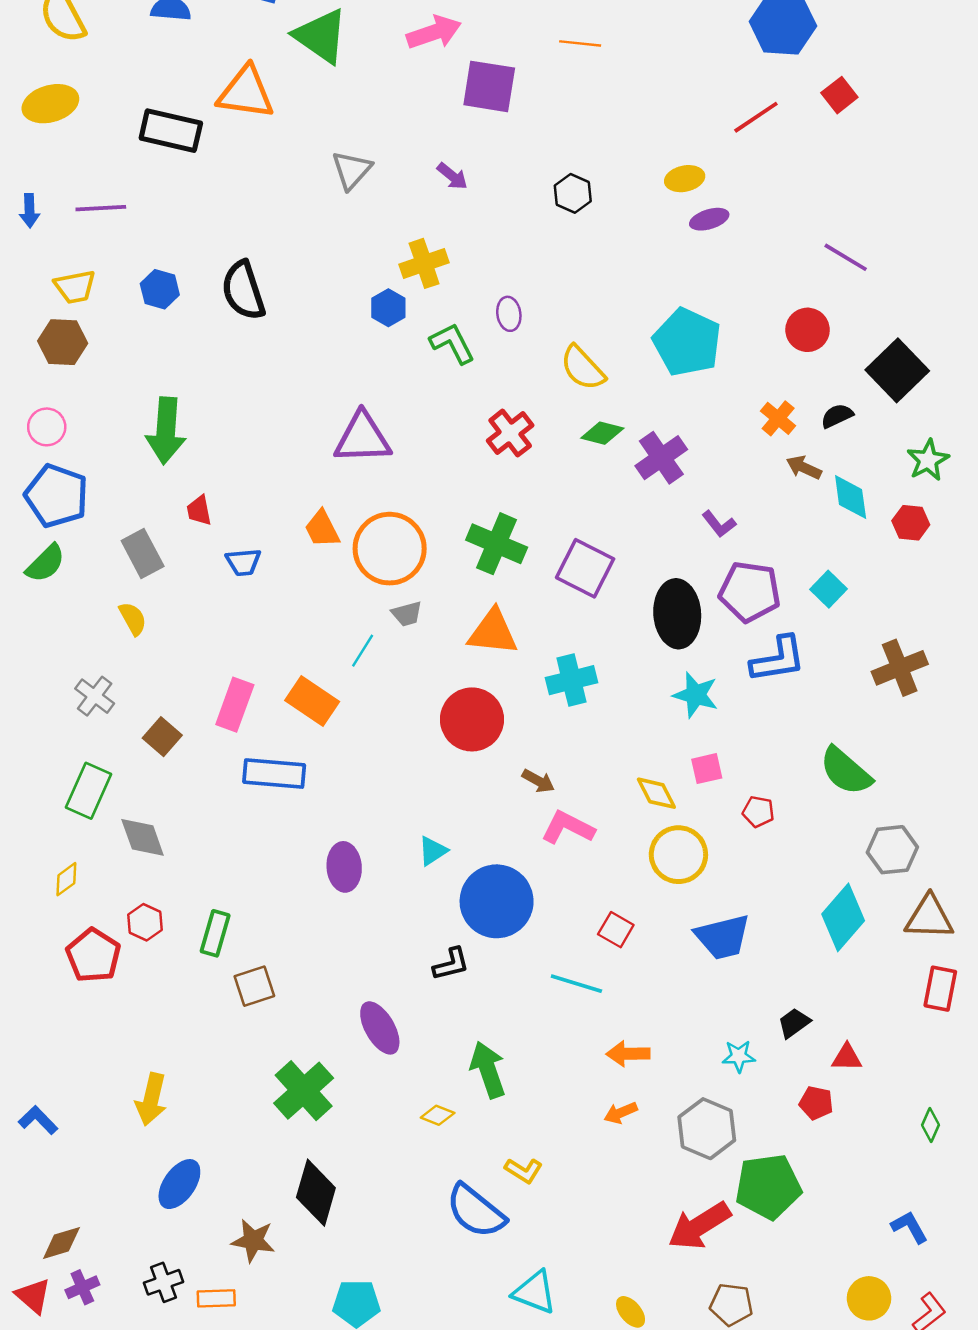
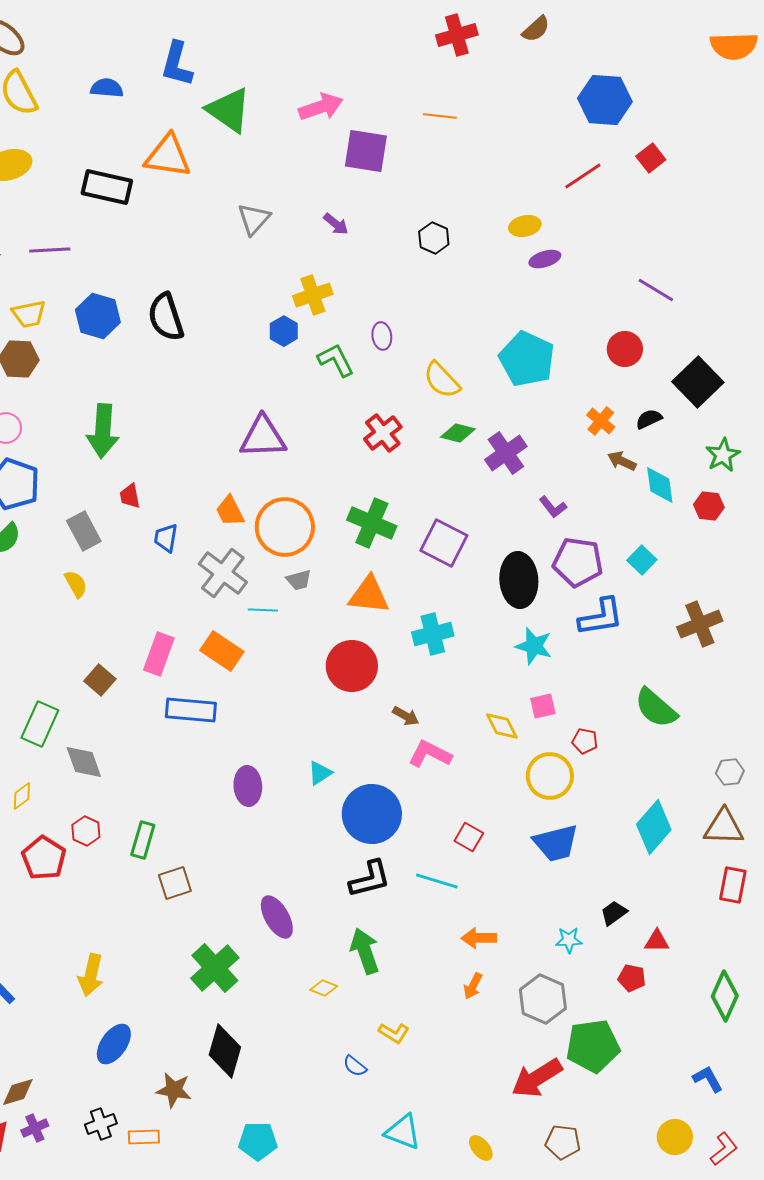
blue hexagon: (160, 289) -> (98, 316), size x1.4
blue trapezoid: (243, 562) -> (166, 538), turned 104
cyan line: (363, 651) -> (263, 610), turned 60
gray cross: (95, 696) -> (223, 573), moved, size x1.5
gray hexagon: (892, 850) -> (730, 772), moved, size x0.7
yellow circle: (678, 855) -> (550, 776), moved
black L-shape: (451, 964) -> (370, 879), moved, size x1.4
orange arrow: (621, 1113) -> (473, 986), turned -40
green diamond: (930, 1125) -> (725, 996), size x1.8
blue semicircle: (476, 1211) -> (355, 1066), size x0.5

